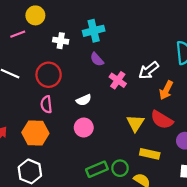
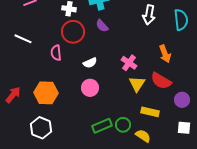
white arrow: (149, 70) -> (149, 15), moved, turned -42
red circle: (49, 75) -> (73, 32), moved
pink cross: (118, 80) -> (129, 63), moved
orange arrow: (166, 90) -> (165, 54), turned -48
pink semicircle: (46, 104) -> (56, 53), moved

